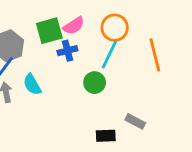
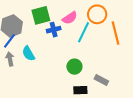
pink semicircle: (74, 26) -> (70, 18), moved
orange circle: (115, 28) -> (97, 14), moved
green circle: (95, 83) -> (74, 67), moved

